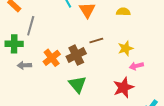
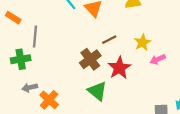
orange cross: (52, 58) -> (49, 100), moved
gray arrow: (24, 65) -> (30, 88), moved
red star: (123, 87) -> (119, 68), moved

